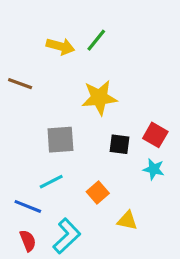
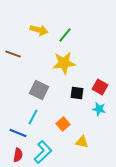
green line: (96, 40) -> (65, 35), moved
gray square: (60, 140) -> (39, 90), turned 30
cyan line: (51, 182) -> (33, 117), turned -35
red semicircle: (28, 241) -> (18, 155), turned 32

